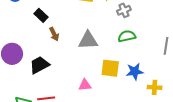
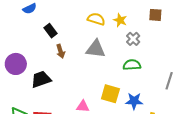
gray cross: (124, 10) -> (133, 39), turned -32
gray triangle: (88, 40) -> (96, 49), moved

